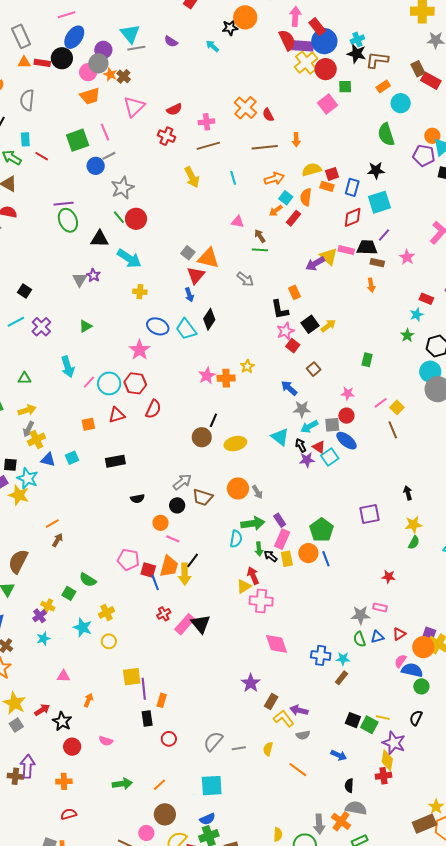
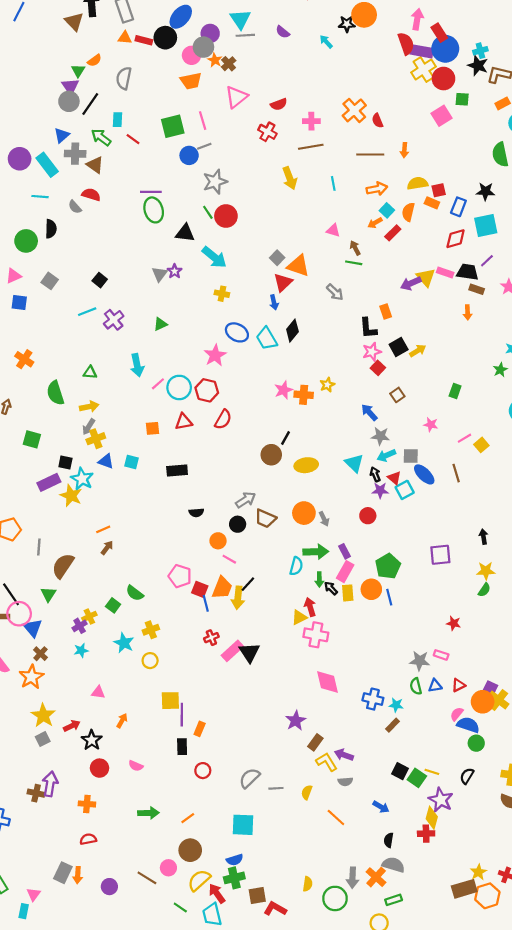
red circle: (346, 416) -> (368, 516), moved
brown line: (393, 430) -> (456, 473), moved
cyan square: (72, 458) -> (131, 462), turned 32
yellow cross: (48, 606) -> (89, 616), turned 32

